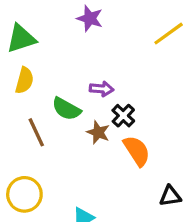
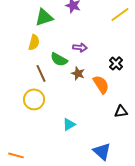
green triangle: (21, 39) -> (44, 17), moved
black cross: (123, 116) -> (116, 63), moved
yellow circle: (24, 194) -> (34, 99), moved

